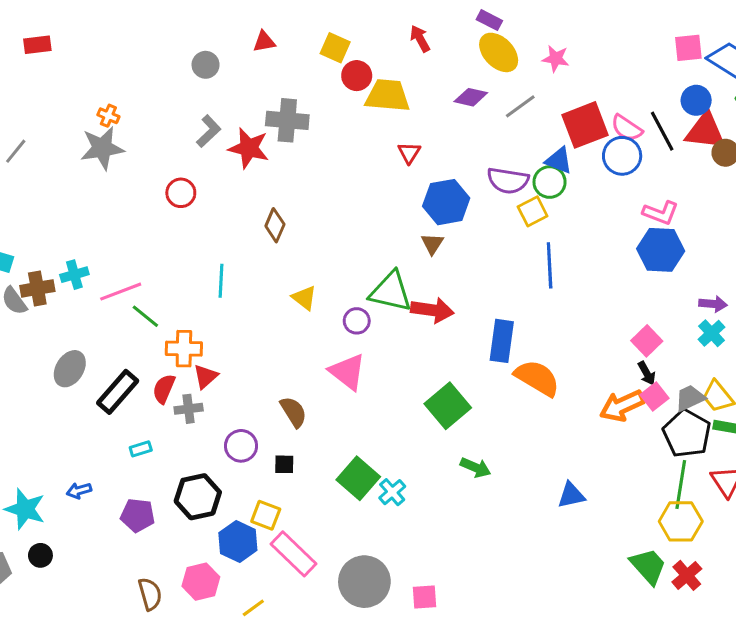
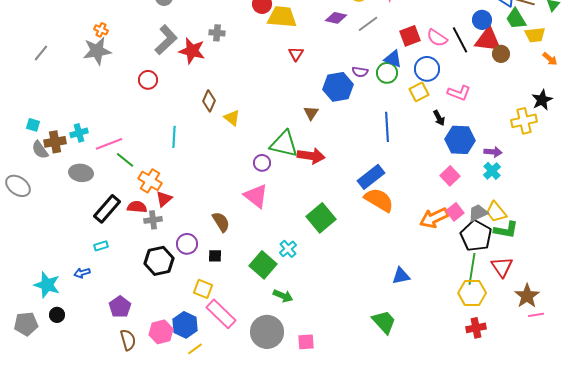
gray cross: (287, 120) -> (217, 33), size x0.6
red square: (585, 125) -> (410, 36), size x0.7
gray L-shape: (209, 131) -> (166, 40), size x1.4
blue circle: (622, 156) -> (427, 69), moved
purple semicircle: (508, 180) -> (360, 72), size x0.6
blue hexagon: (446, 202) -> (338, 87), moved
yellow square: (533, 211) -> (419, 92), moved
blue hexagon: (661, 250) -> (460, 140), moved
yellow triangle: (304, 298) -> (232, 118), moved
blue rectangle: (502, 341) -> (371, 177), moved, turned 44
orange cross: (184, 349) -> (150, 181), turned 30
gray ellipse: (70, 369) -> (81, 173), moved, turned 65
black arrow: (647, 373) -> (439, 118), moved
red semicircle: (164, 389) -> (137, 207), turned 72
cyan rectangle: (141, 449) -> (101, 246), moved
green arrow: (475, 467) -> (283, 296), moved
cyan cross: (392, 492) -> (288, 249), moved
black hexagon: (198, 497) -> (159, 261), moved
purple pentagon: (138, 515) -> (120, 307), moved, turned 30
blue hexagon: (238, 541) -> (185, 325), moved
green trapezoid: (648, 566) -> (384, 322), moved
red cross: (687, 575) -> (476, 328), turned 30

